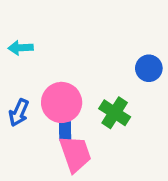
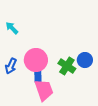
cyan arrow: (21, 48) -> (12, 28), turned 48
blue circle: (149, 68) -> (85, 60), moved

